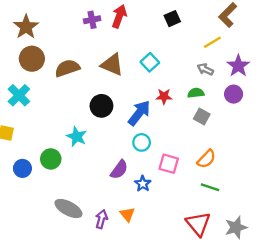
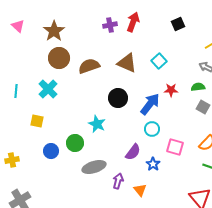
gray ellipse: (68, 208) -> (94, 167), moved, turned -45
purple arrow: (101, 219) -> (118, 181), moved

